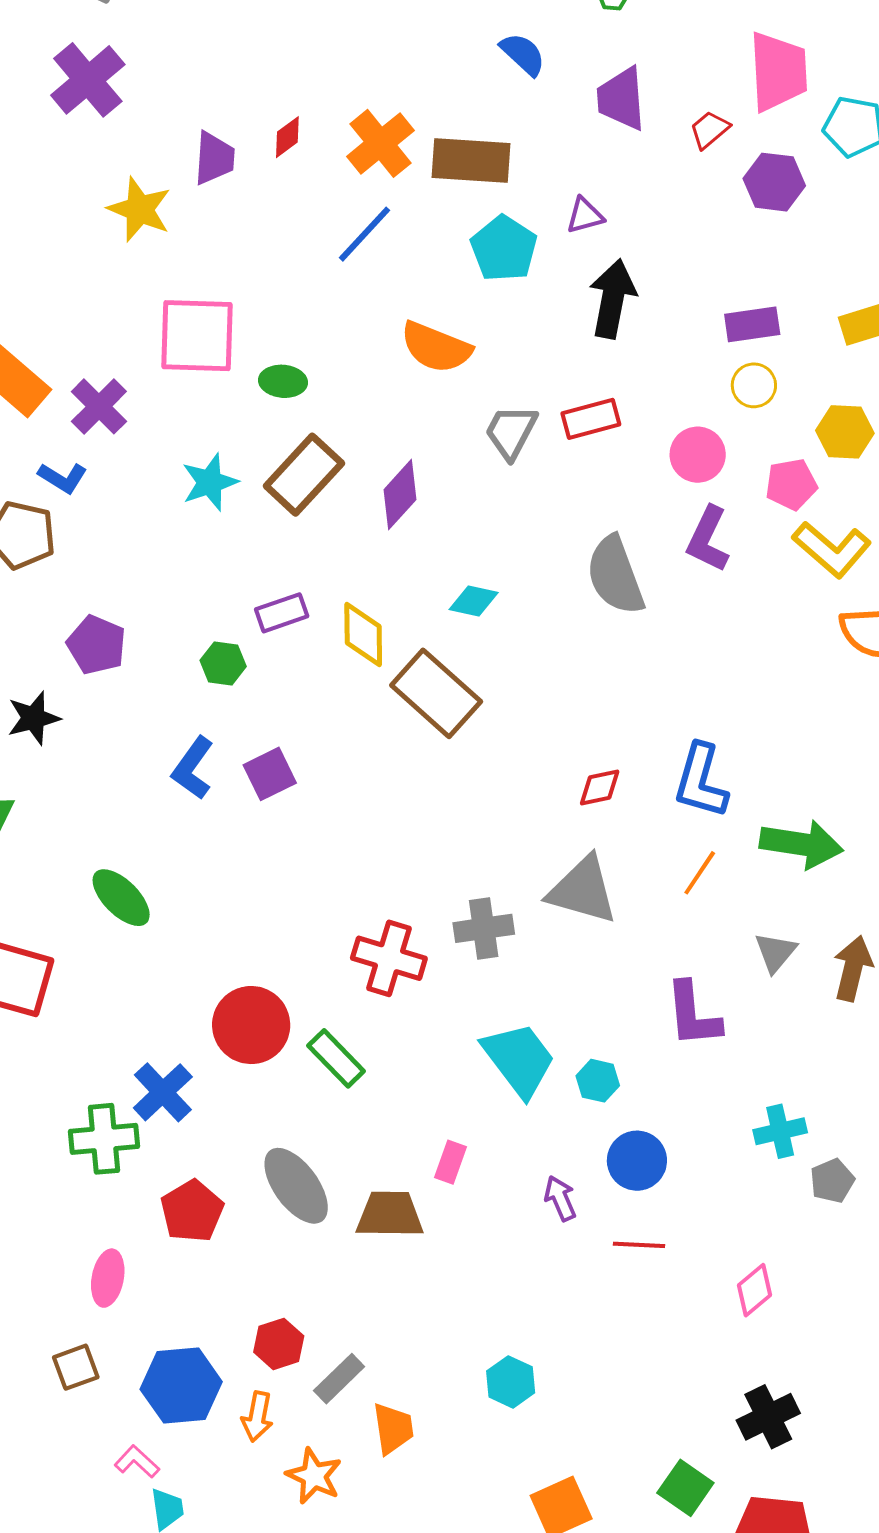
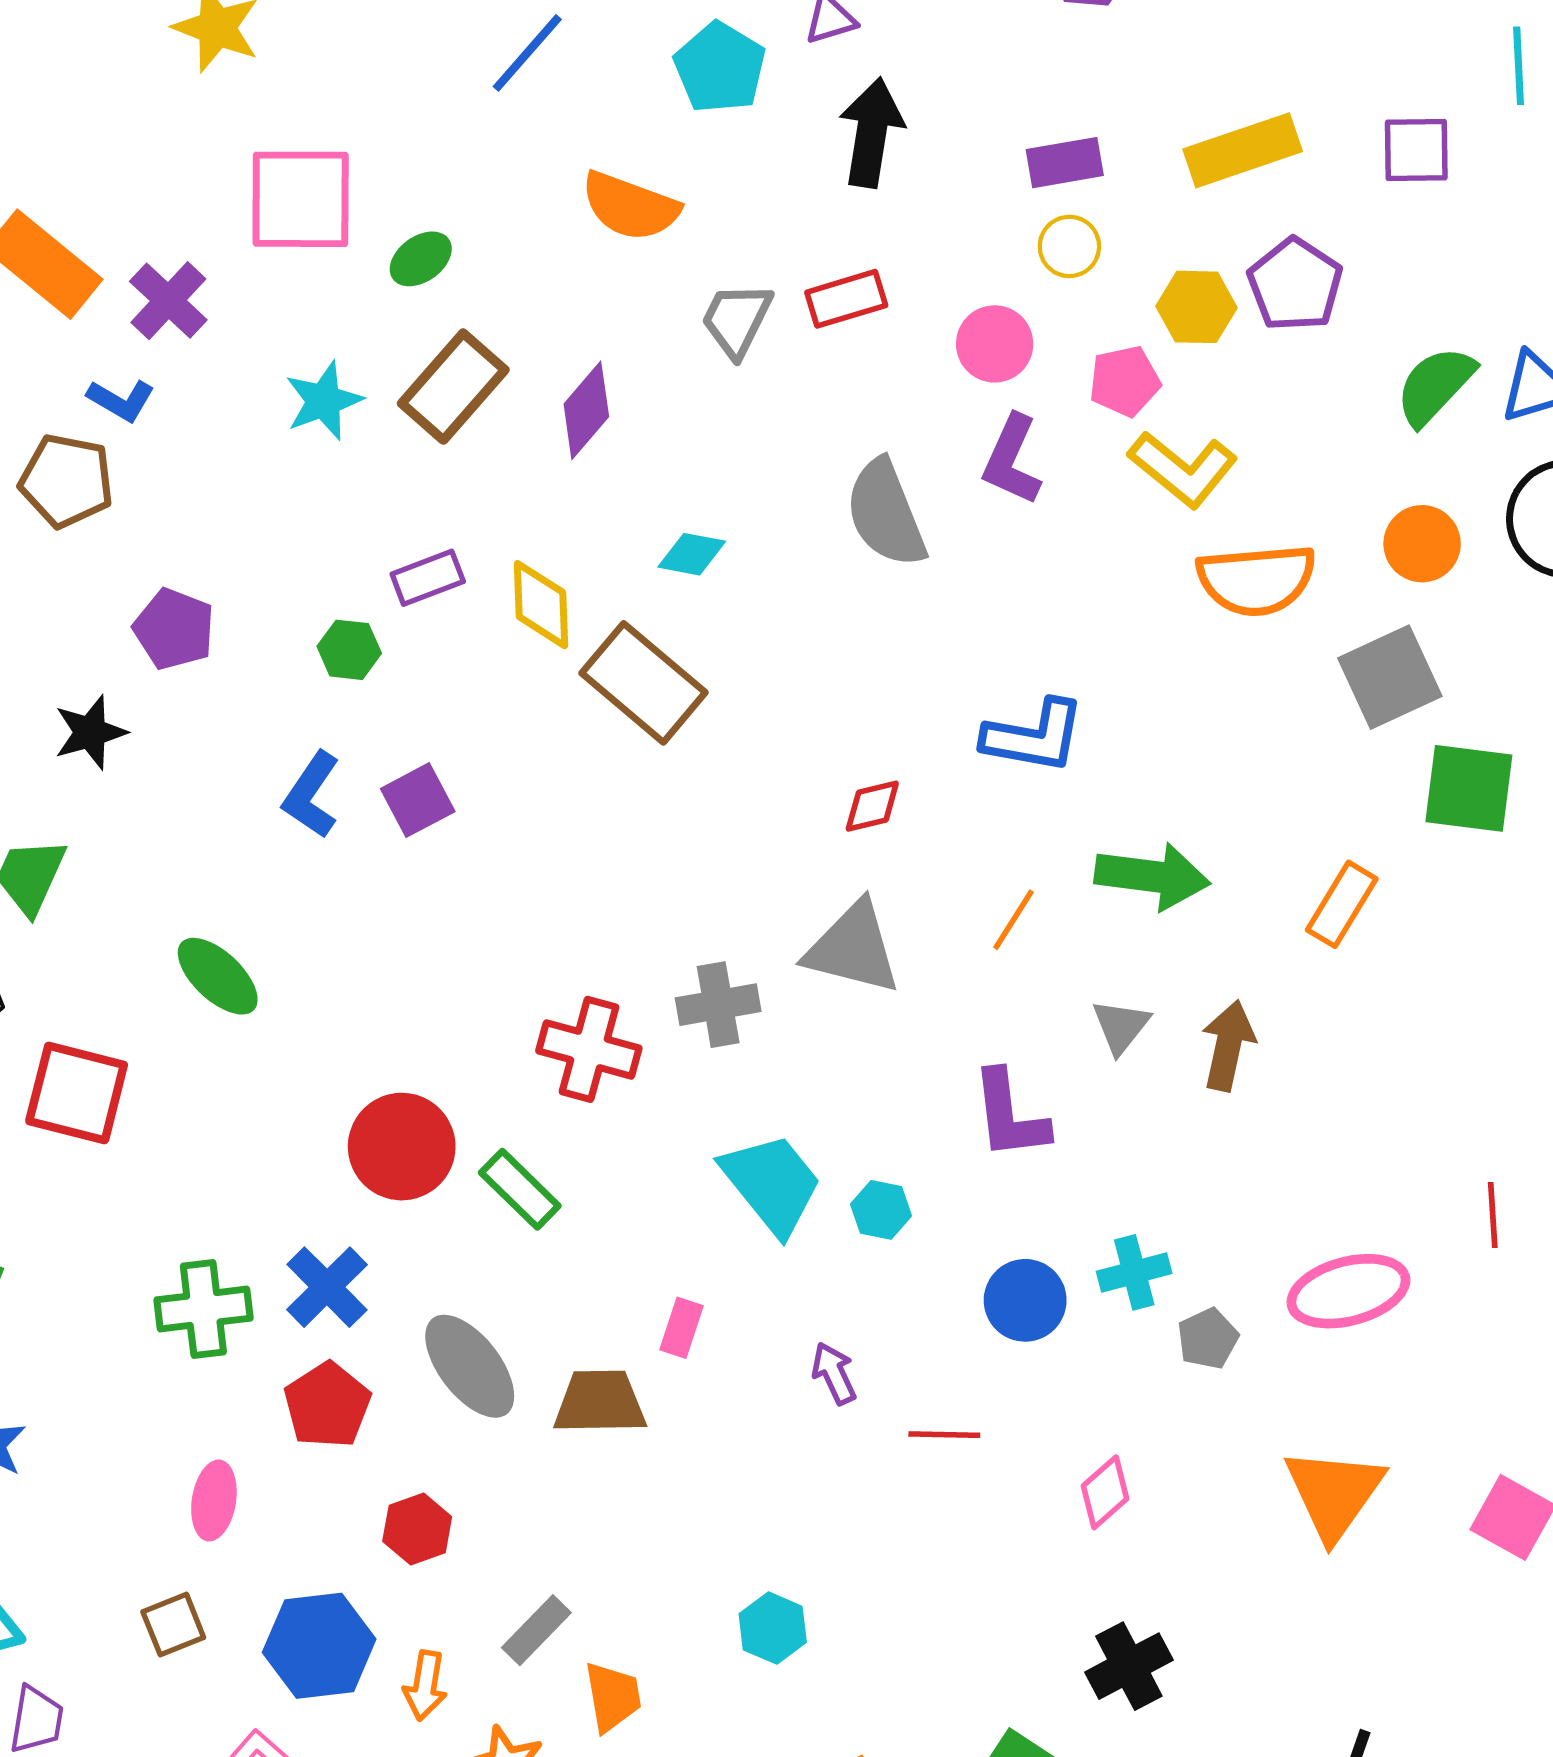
green ellipse: (283, 381) -> (421, 259), turned -39
blue L-shape: (701, 781) -> (1034, 736), moved, turned -94
blue cross: (163, 1092) -> (327, 1287), moved
blue circle: (637, 1161) -> (1025, 1300), moved
red hexagon: (279, 1344) -> (417, 1529), moved

